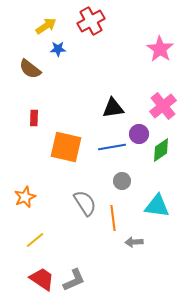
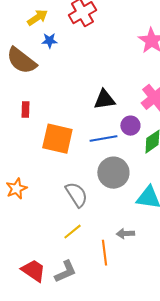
brown semicircle: (30, 69) -> (21, 61), size x1.4
gray circle: (122, 181) -> (113, 173), size x1.8
orange line: (113, 218) -> (104, 253), moved
yellow line: (35, 240) -> (72, 232), moved

